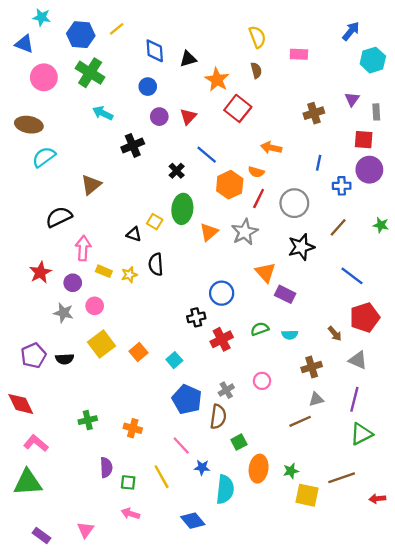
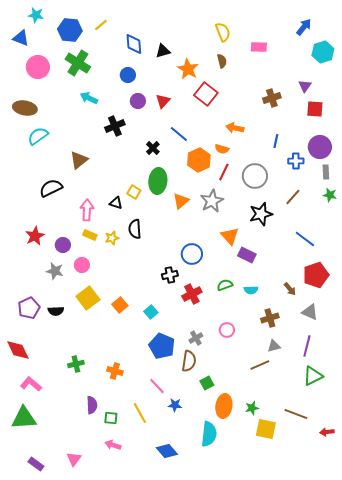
gray rectangle: (376, 112) -> (326, 172), moved
red square: (364, 140) -> (315, 109), moved
pink arrow: (83, 248) -> (87, 210), moved
brown line: (342, 478) -> (296, 414), turned 40
cyan semicircle: (225, 489) -> (209, 434), moved

